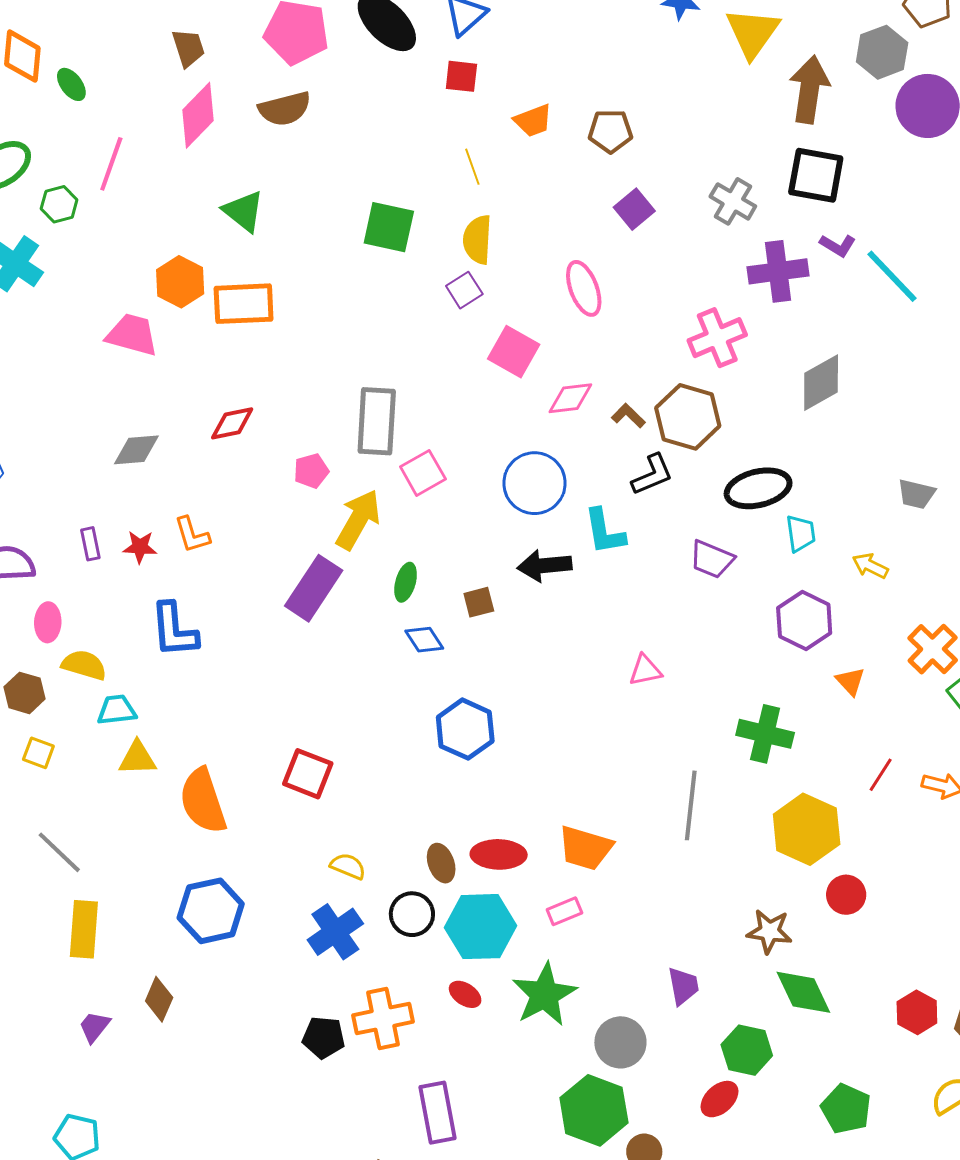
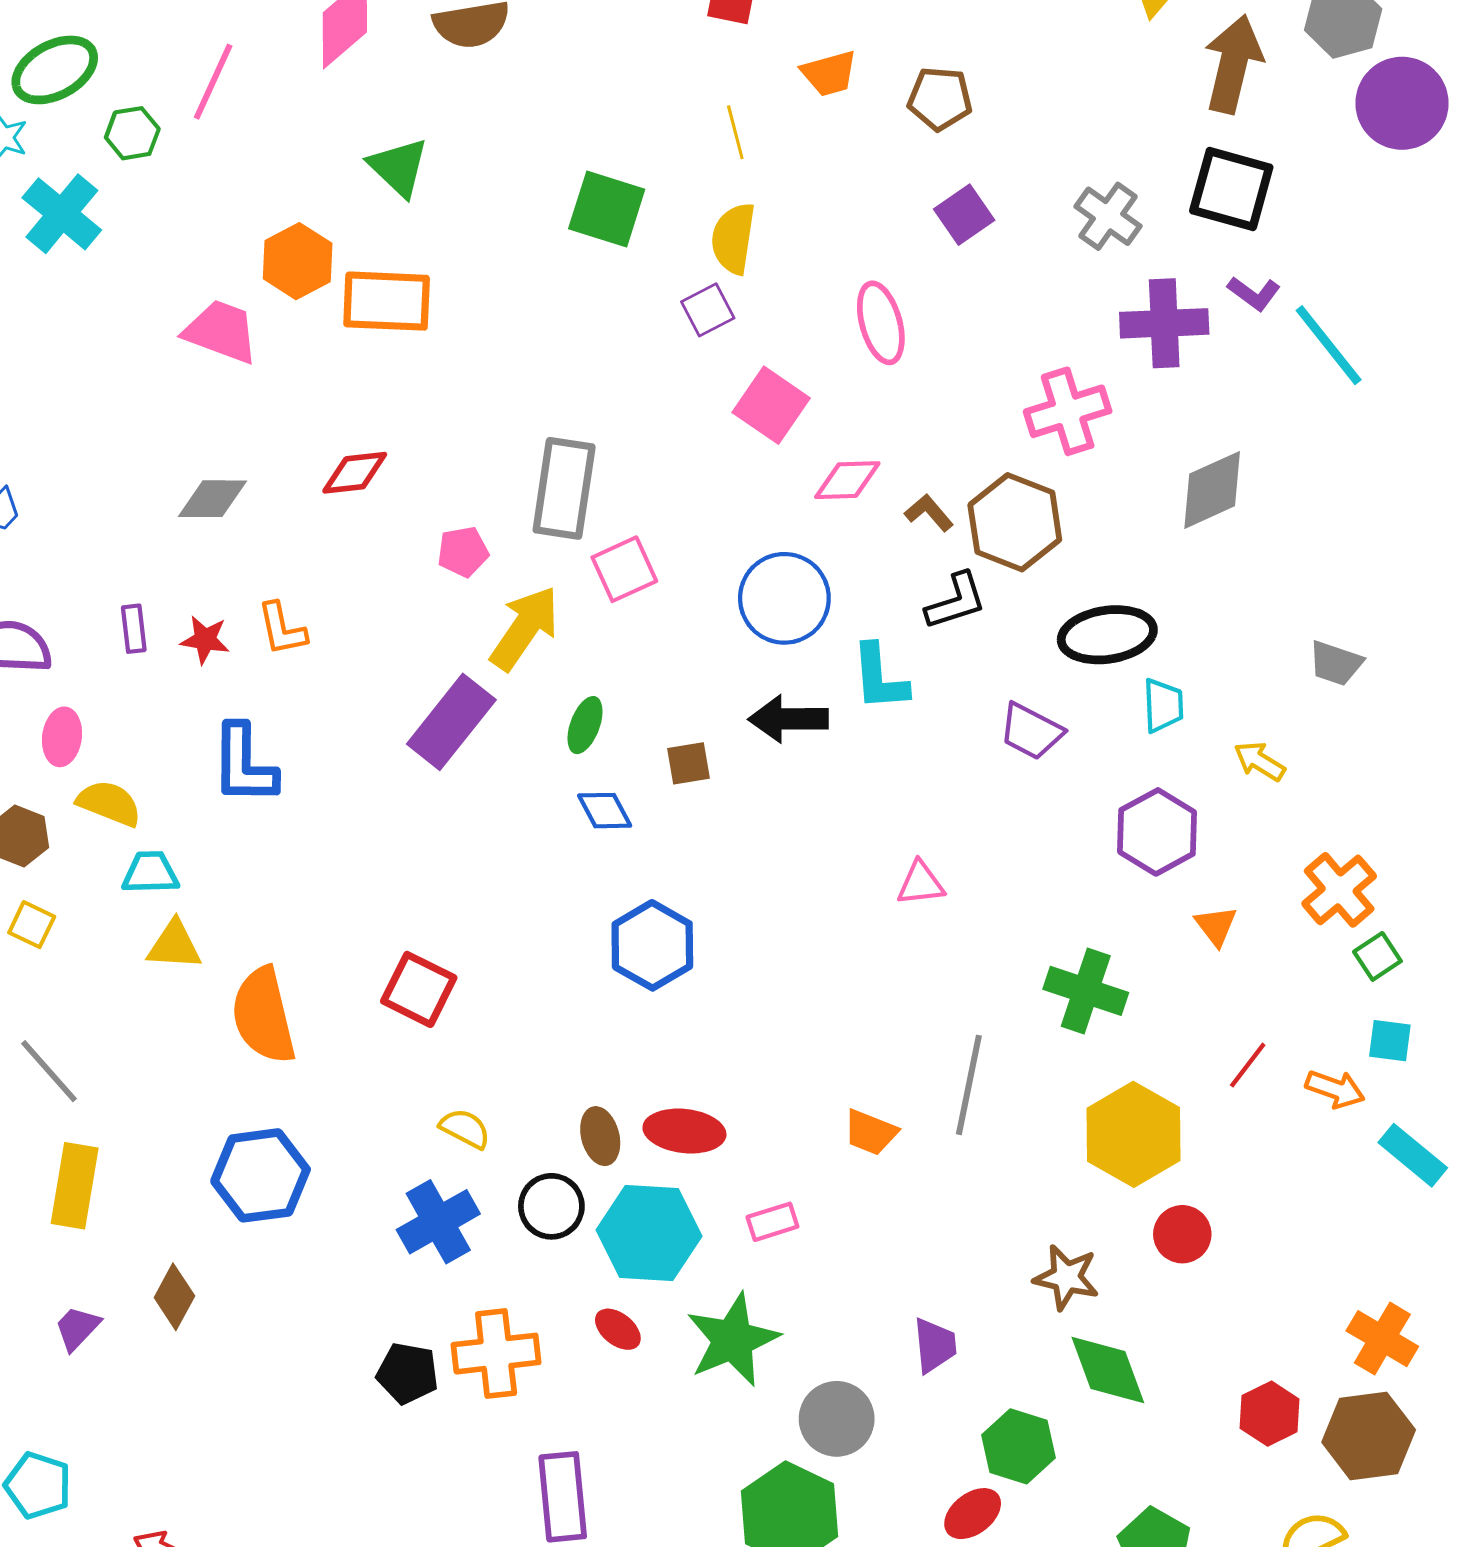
orange trapezoid: (585, 848) -> (870, 1132), moved, size x0.7

